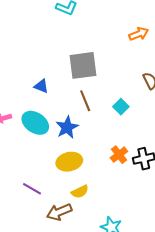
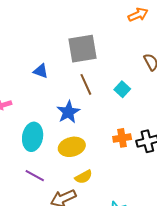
cyan ellipse: (35, 123) -> (33, 137), moved, turned 68
orange cross: (119, 155) -> (122, 138), turned 30

